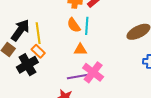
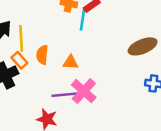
orange semicircle: (74, 25) -> (42, 55), moved, turned 35
cyan line: (87, 26) -> (83, 20), moved

